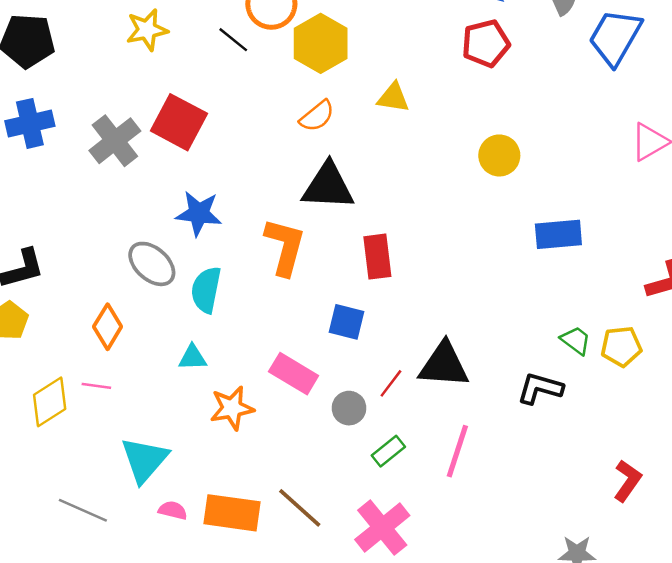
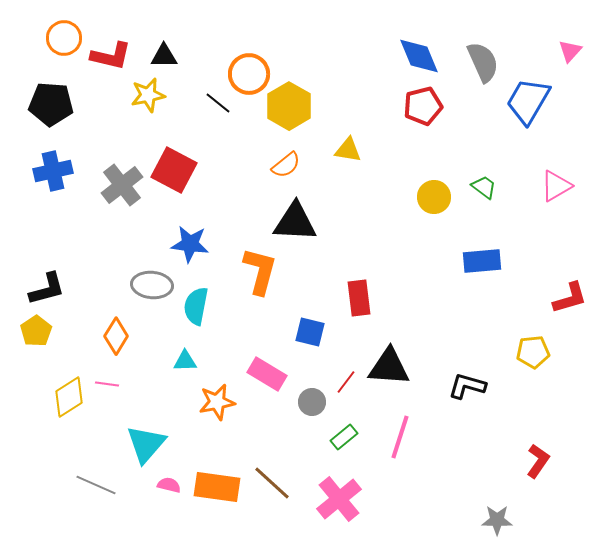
red rectangle: (377, 257) -> (359, 298), moved
gray ellipse: (152, 264) -> (152, 285), turned -36
green trapezoid: (576, 340) -> (484, 187), moved

